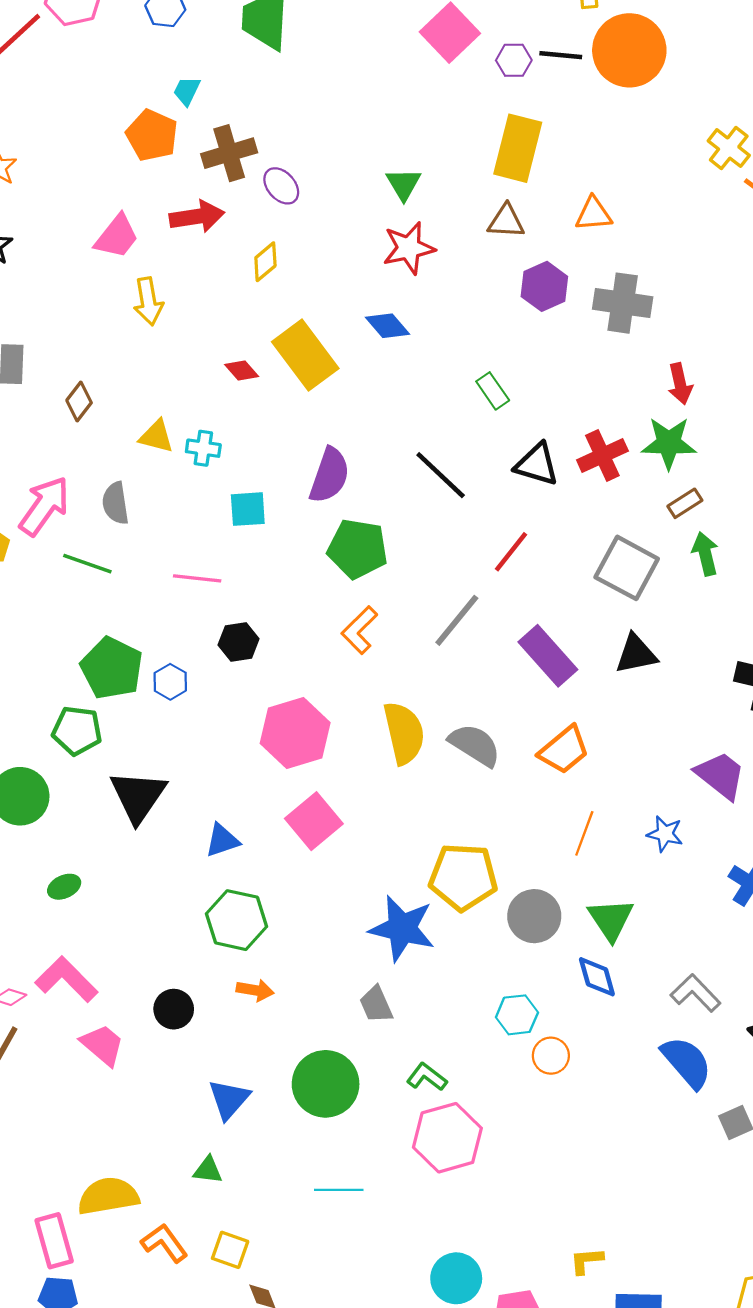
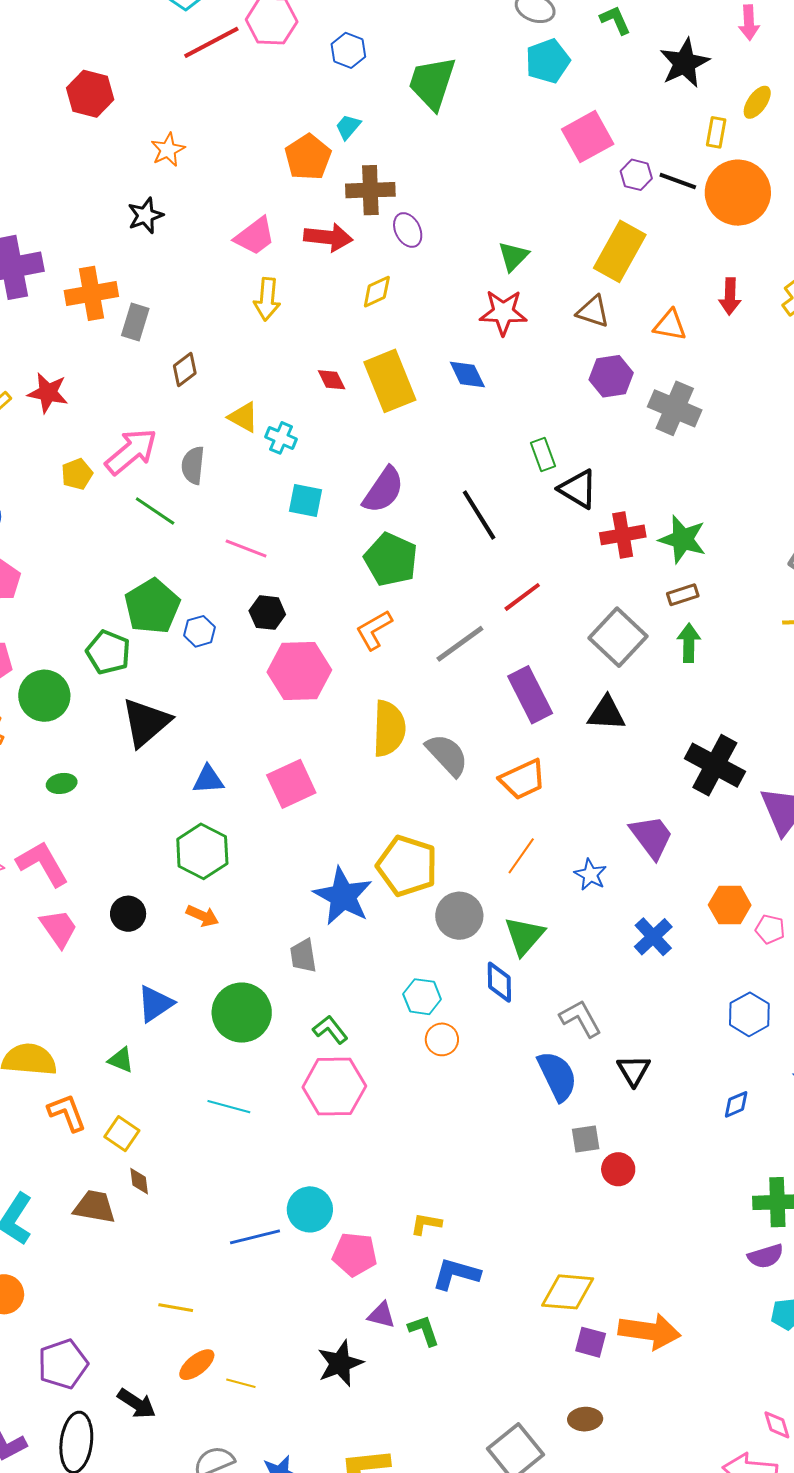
red arrow: (680, 384) -> (730, 296), moved
black triangle: (537, 464) -> (578, 489), moved
pink hexagon: (295, 733) -> (299, 671), moved

